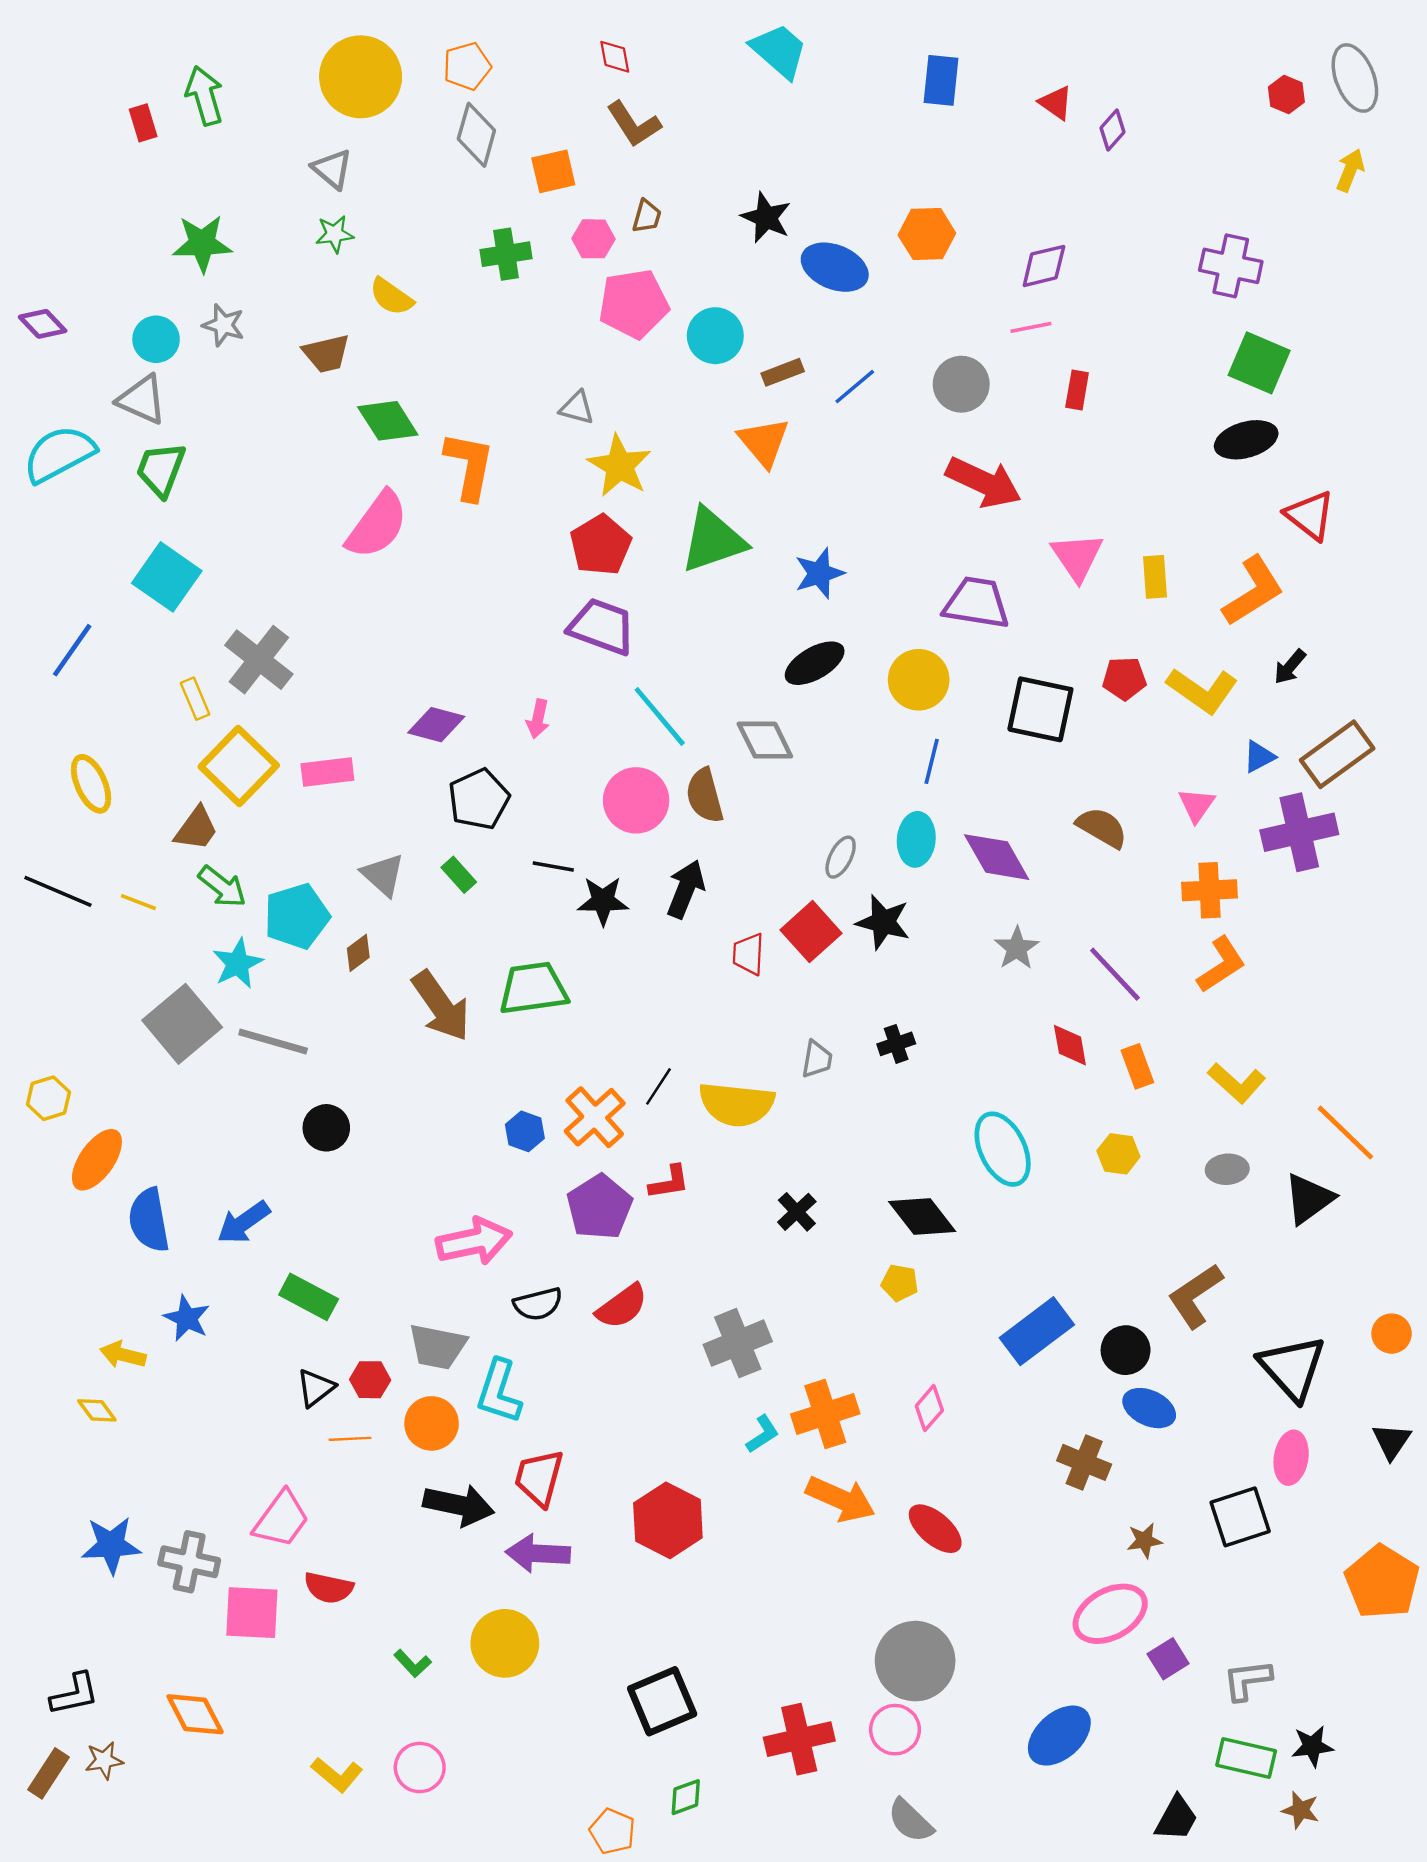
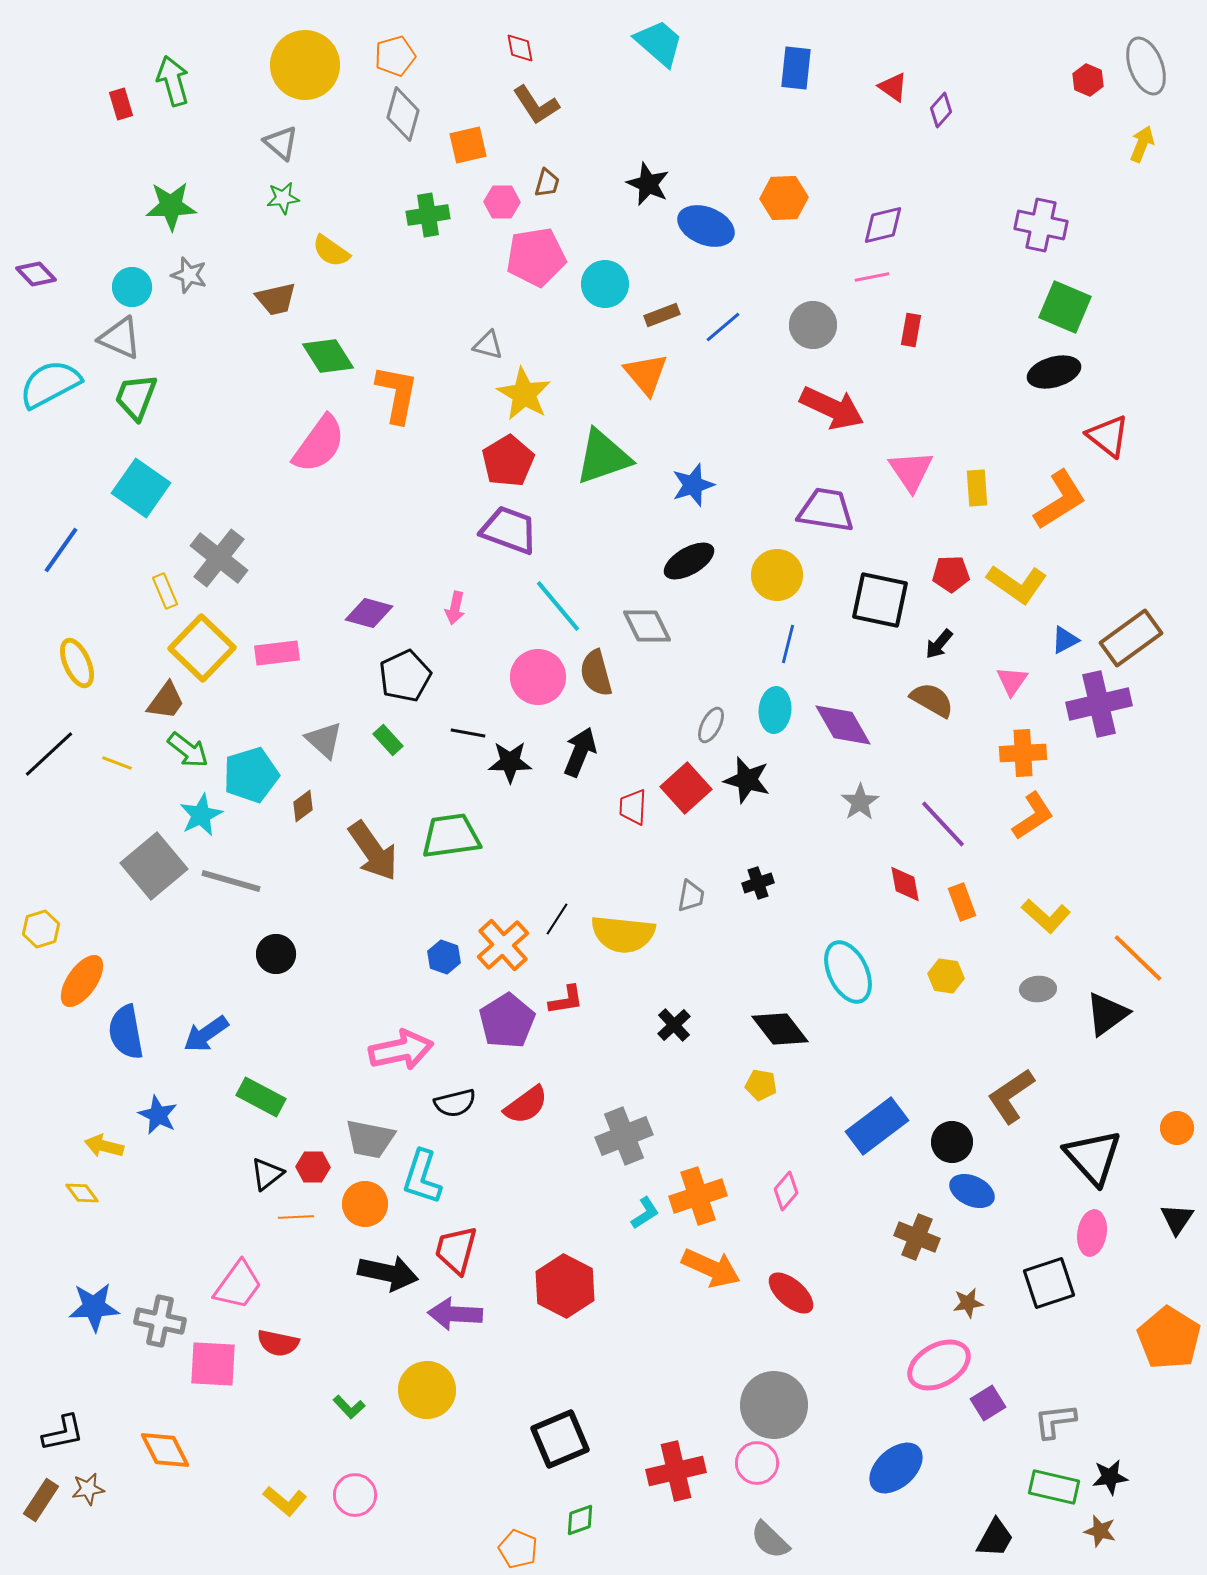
black arrow: (1290, 667) -> (939, 644), moved
black line: (58, 891) -> (49, 754), turned -66

